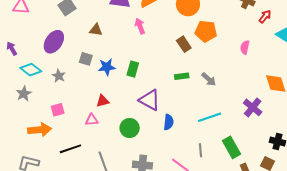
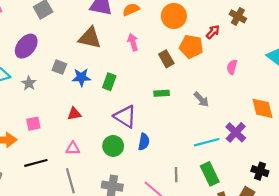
red arrow: (265, 16) -> (213, 32), moved
pink arrow: (140, 26) -> (133, 42), moved
brown triangle: (96, 30) -> (90, 38), moved, size x1.6
gray arrow: (209, 79) -> (201, 99), moved
pink square: (58, 110) -> (33, 124), moved
cyan line: (210, 117) -> (207, 142), moved
pink triangle: (92, 120) -> (73, 148), moved
green circle: (130, 128) -> (113, 146), moved

